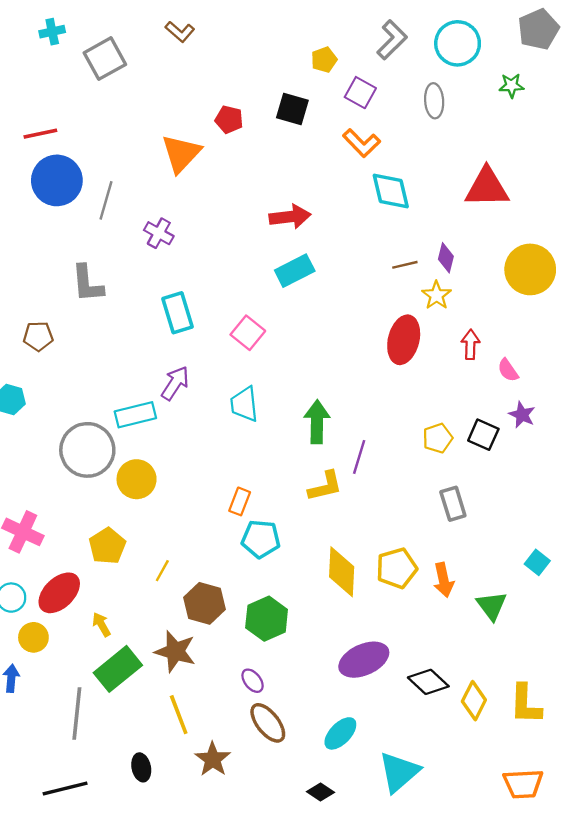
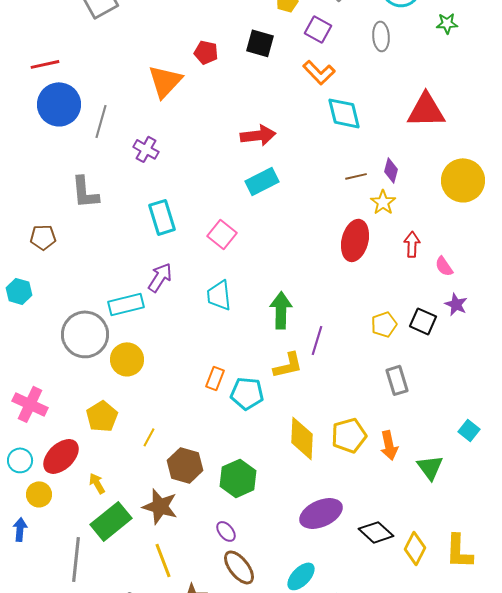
cyan pentagon: (261, 539) -> (247, 393), moved

